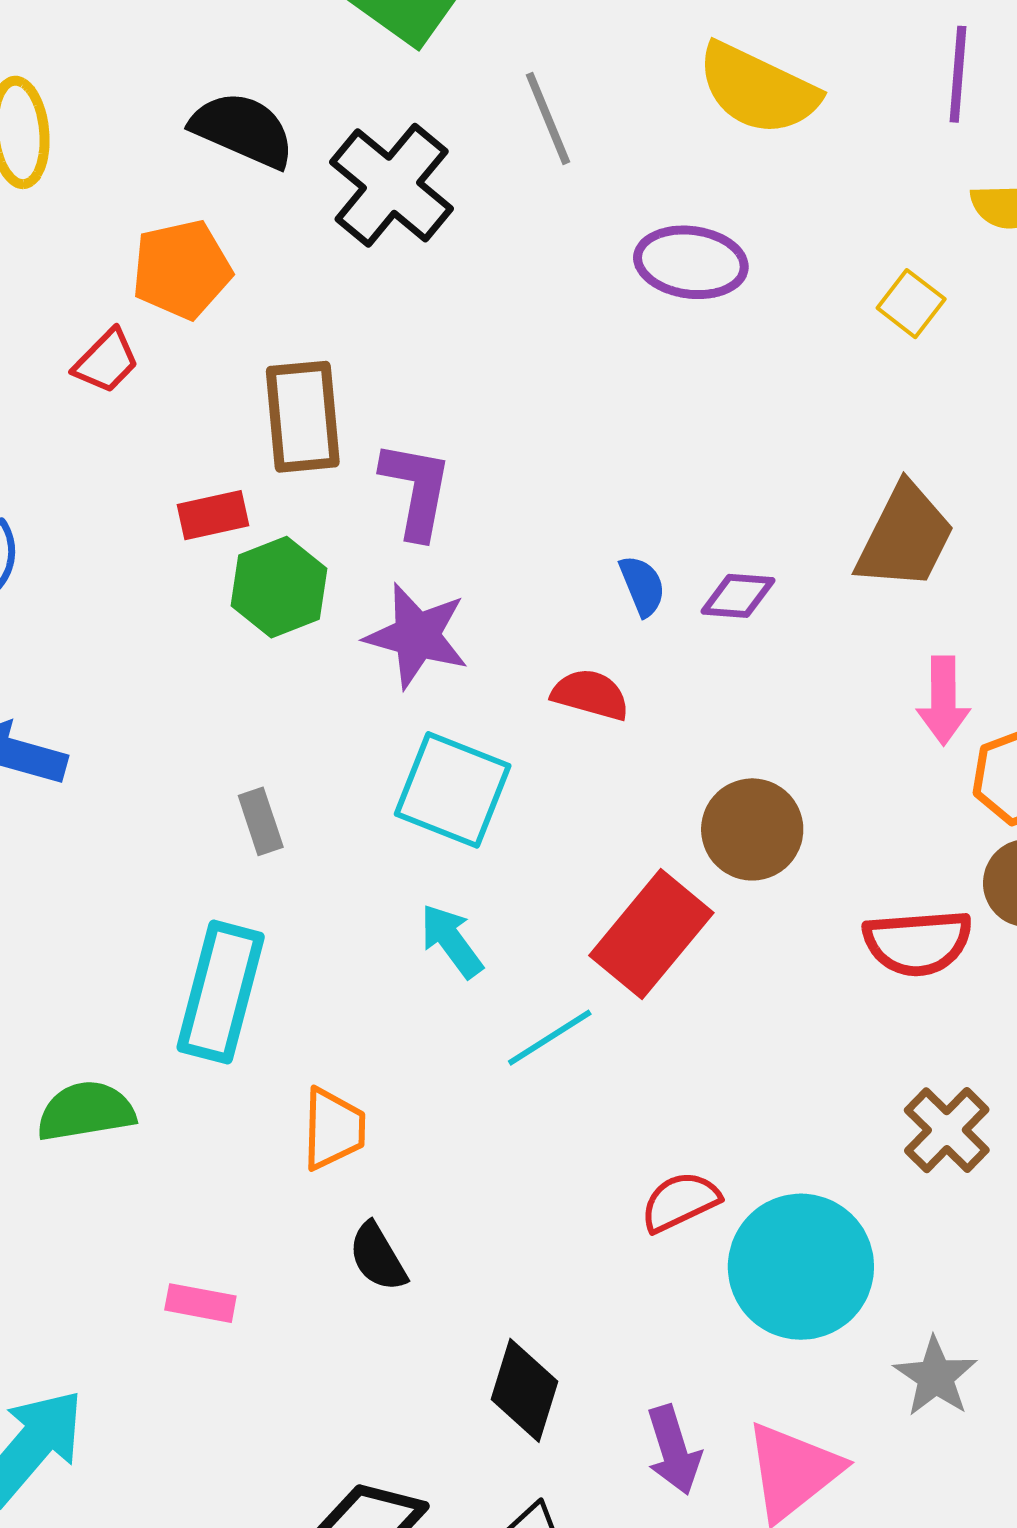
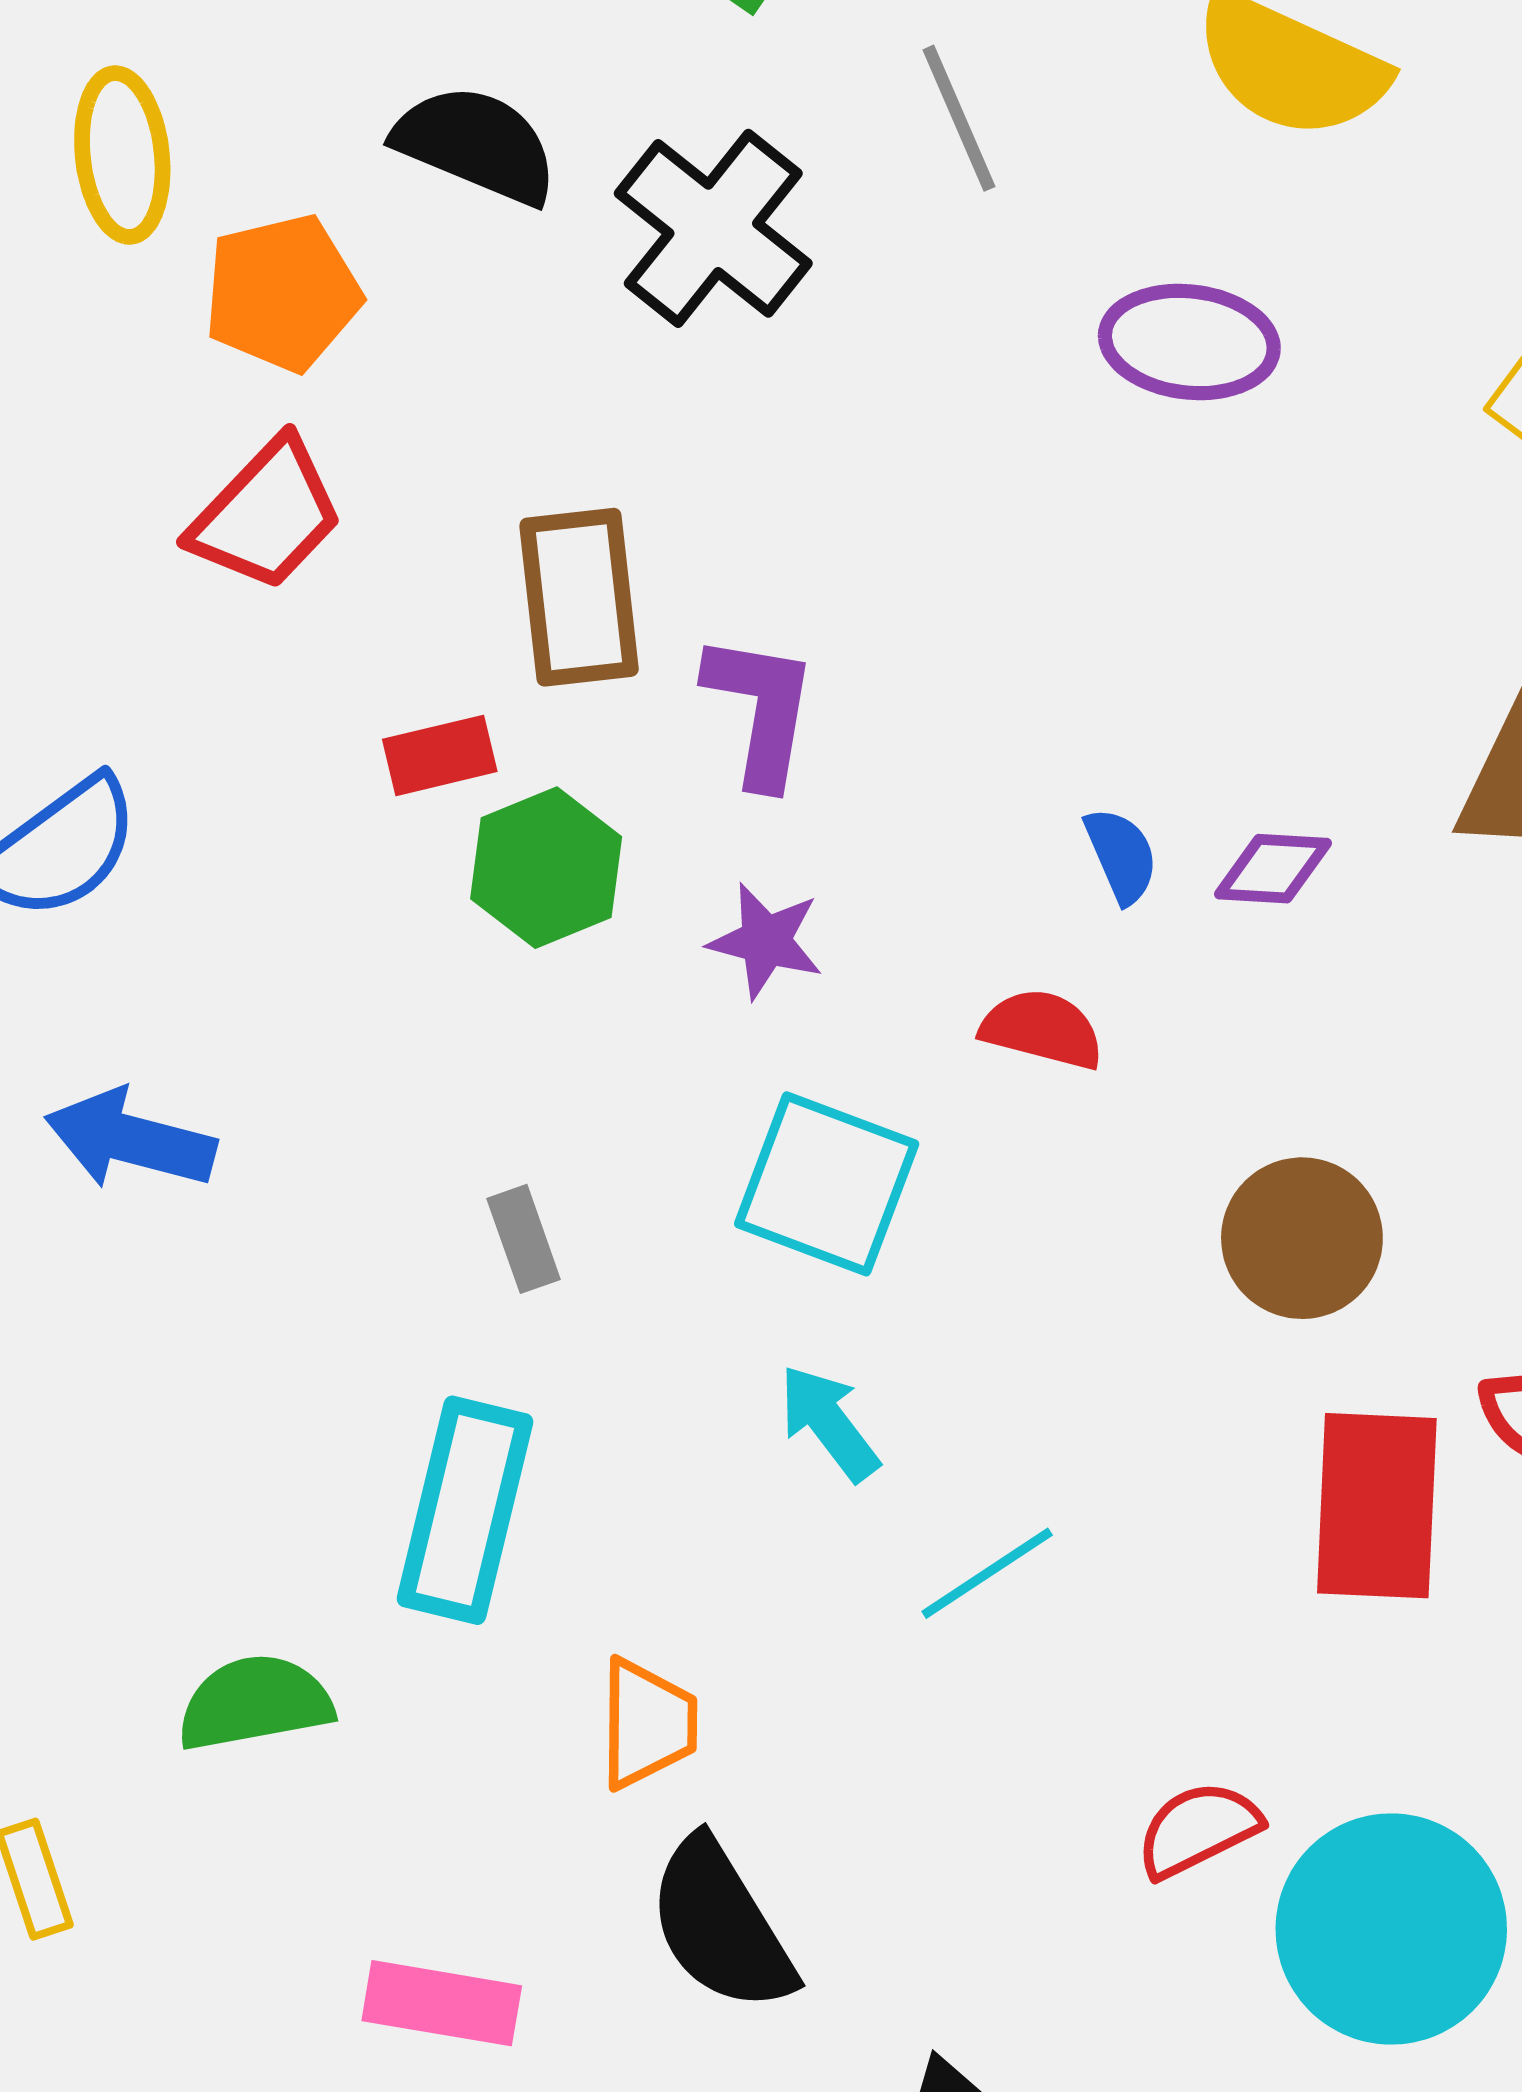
orange pentagon: (182, 269) -> (282, 293), moved
red trapezoid: (106, 361) -> (266, 515), size x1.5
purple star: (417, 636) -> (766, 941), size x0.7
red rectangle: (651, 934) -> (1377, 1506), moved, turned -36
black semicircle: (378, 1257) -> (721, 1925), size x1.6
pink rectangle: (200, 1303) -> (442, 2003), size x1.4

